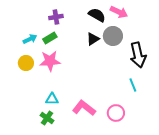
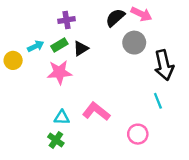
black semicircle: (97, 15) -> (115, 18), turned -72
black triangle: (93, 39) -> (81, 49), moved
yellow circle: (26, 63) -> (13, 60), moved
pink L-shape: (84, 108) -> (96, 111), moved

